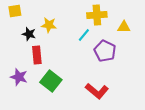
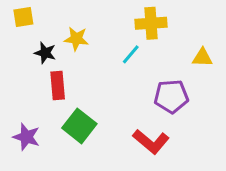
yellow triangle: (124, 27) -> (202, 57), moved
purple pentagon: (105, 51) -> (171, 96), moved, turned -30
purple star: (19, 77) -> (26, 137), moved

